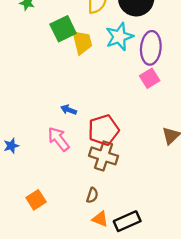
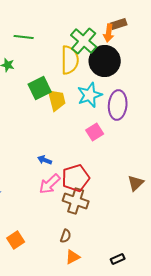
pink square: (150, 78) -> (95, 132), moved
pink arrow: (59, 139) -> (50, 184), moved, turned -95
orange triangle: (100, 219) -> (73, 257), turned -49
black rectangle: (127, 221) -> (118, 259), moved, size x0.6

